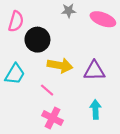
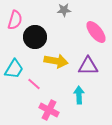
pink ellipse: (103, 19) -> (96, 32), moved, turned 30
pink line: (47, 90) -> (34, 84), moved
cyan arrow: (95, 109) -> (79, 95), moved

